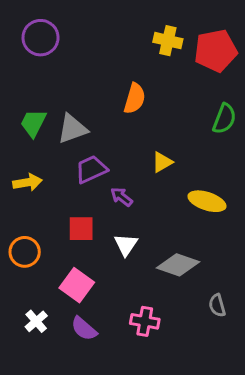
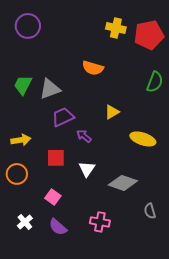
orange semicircle: (135, 98) -> (93, 68), turned 90
yellow arrow: (28, 182) -> (21, 140), moved
pink square: (77, 285) -> (53, 197), size x0.7

